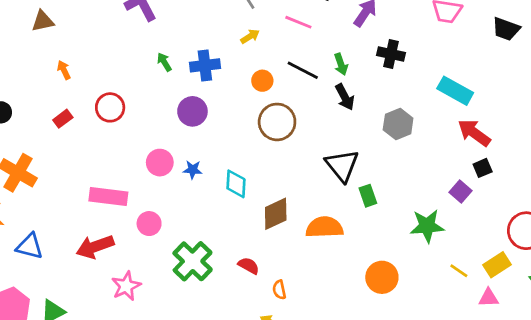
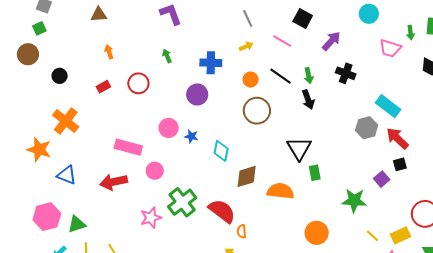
green arrow: (164, 62) -> (167, 56), moved
gray hexagon: (398, 124) -> (367, 128), moved
red semicircle: (249, 266) -> (222, 211), size x1.8
pink star: (126, 286) -> (151, 218), moved

